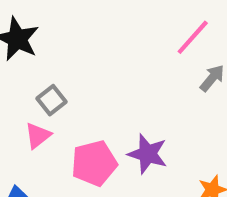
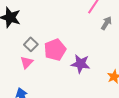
pink pentagon: (94, 163) -> (55, 50), moved

